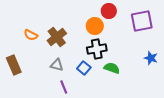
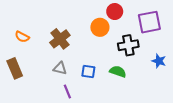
orange semicircle: (31, 35) -> (22, 37), moved
black cross: (97, 49) -> (128, 45), moved
blue square: (84, 68) -> (88, 71), turned -32

